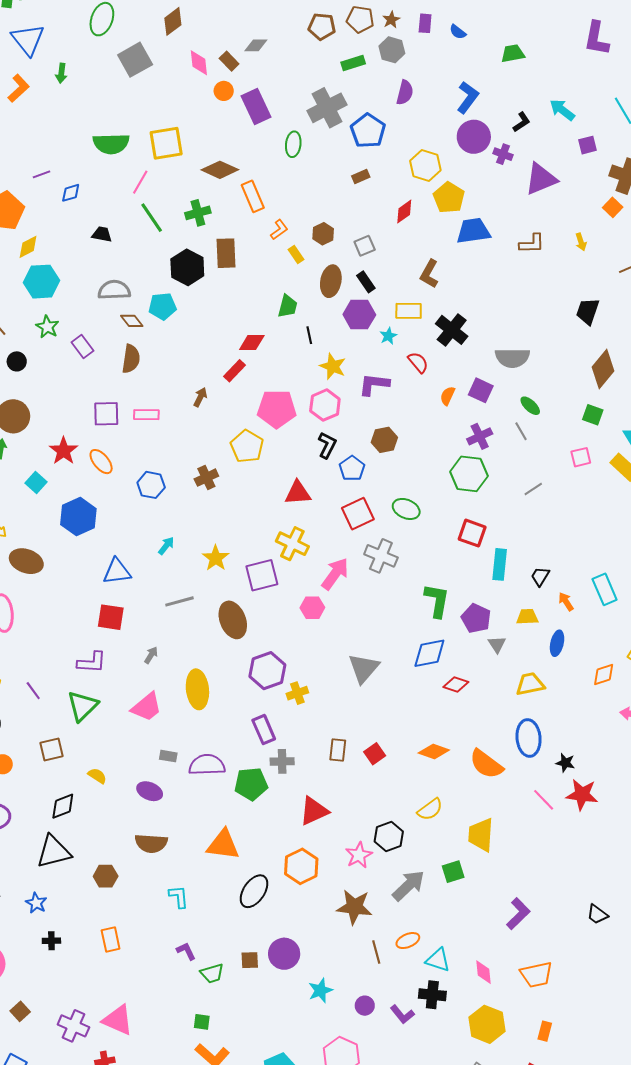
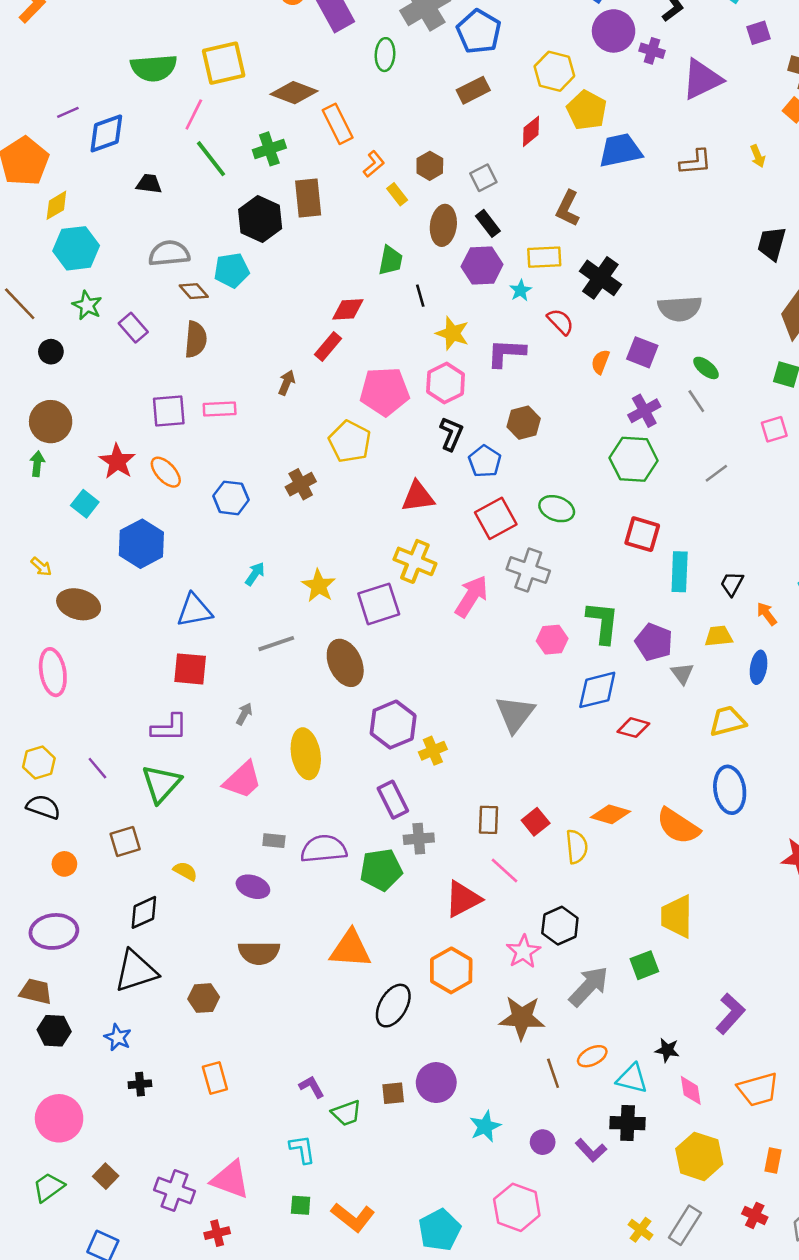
brown rectangle: (361, 176) -> (473, 90), size x1.4
blue diamond: (71, 193) -> (106, 133), size x1.6
pink hexagon: (312, 608) -> (552, 640), moved
black star: (565, 763) -> (667, 1050), moved
pink line: (544, 800) -> (504, 870), moved
yellow semicircle: (430, 809) -> (577, 847), moved, turned -56
cyan L-shape: (179, 897) -> (302, 1149), moved
green square: (202, 1022) -> (301, 1205), moved

